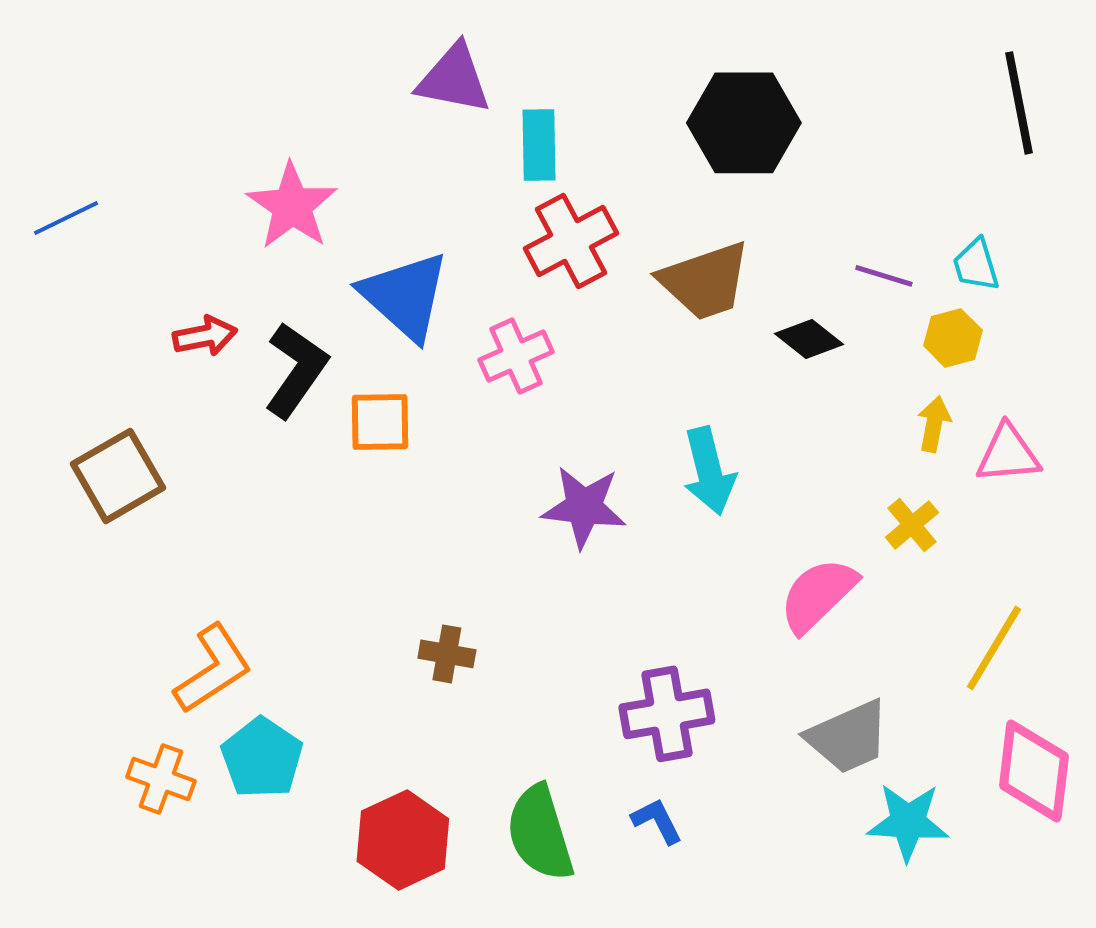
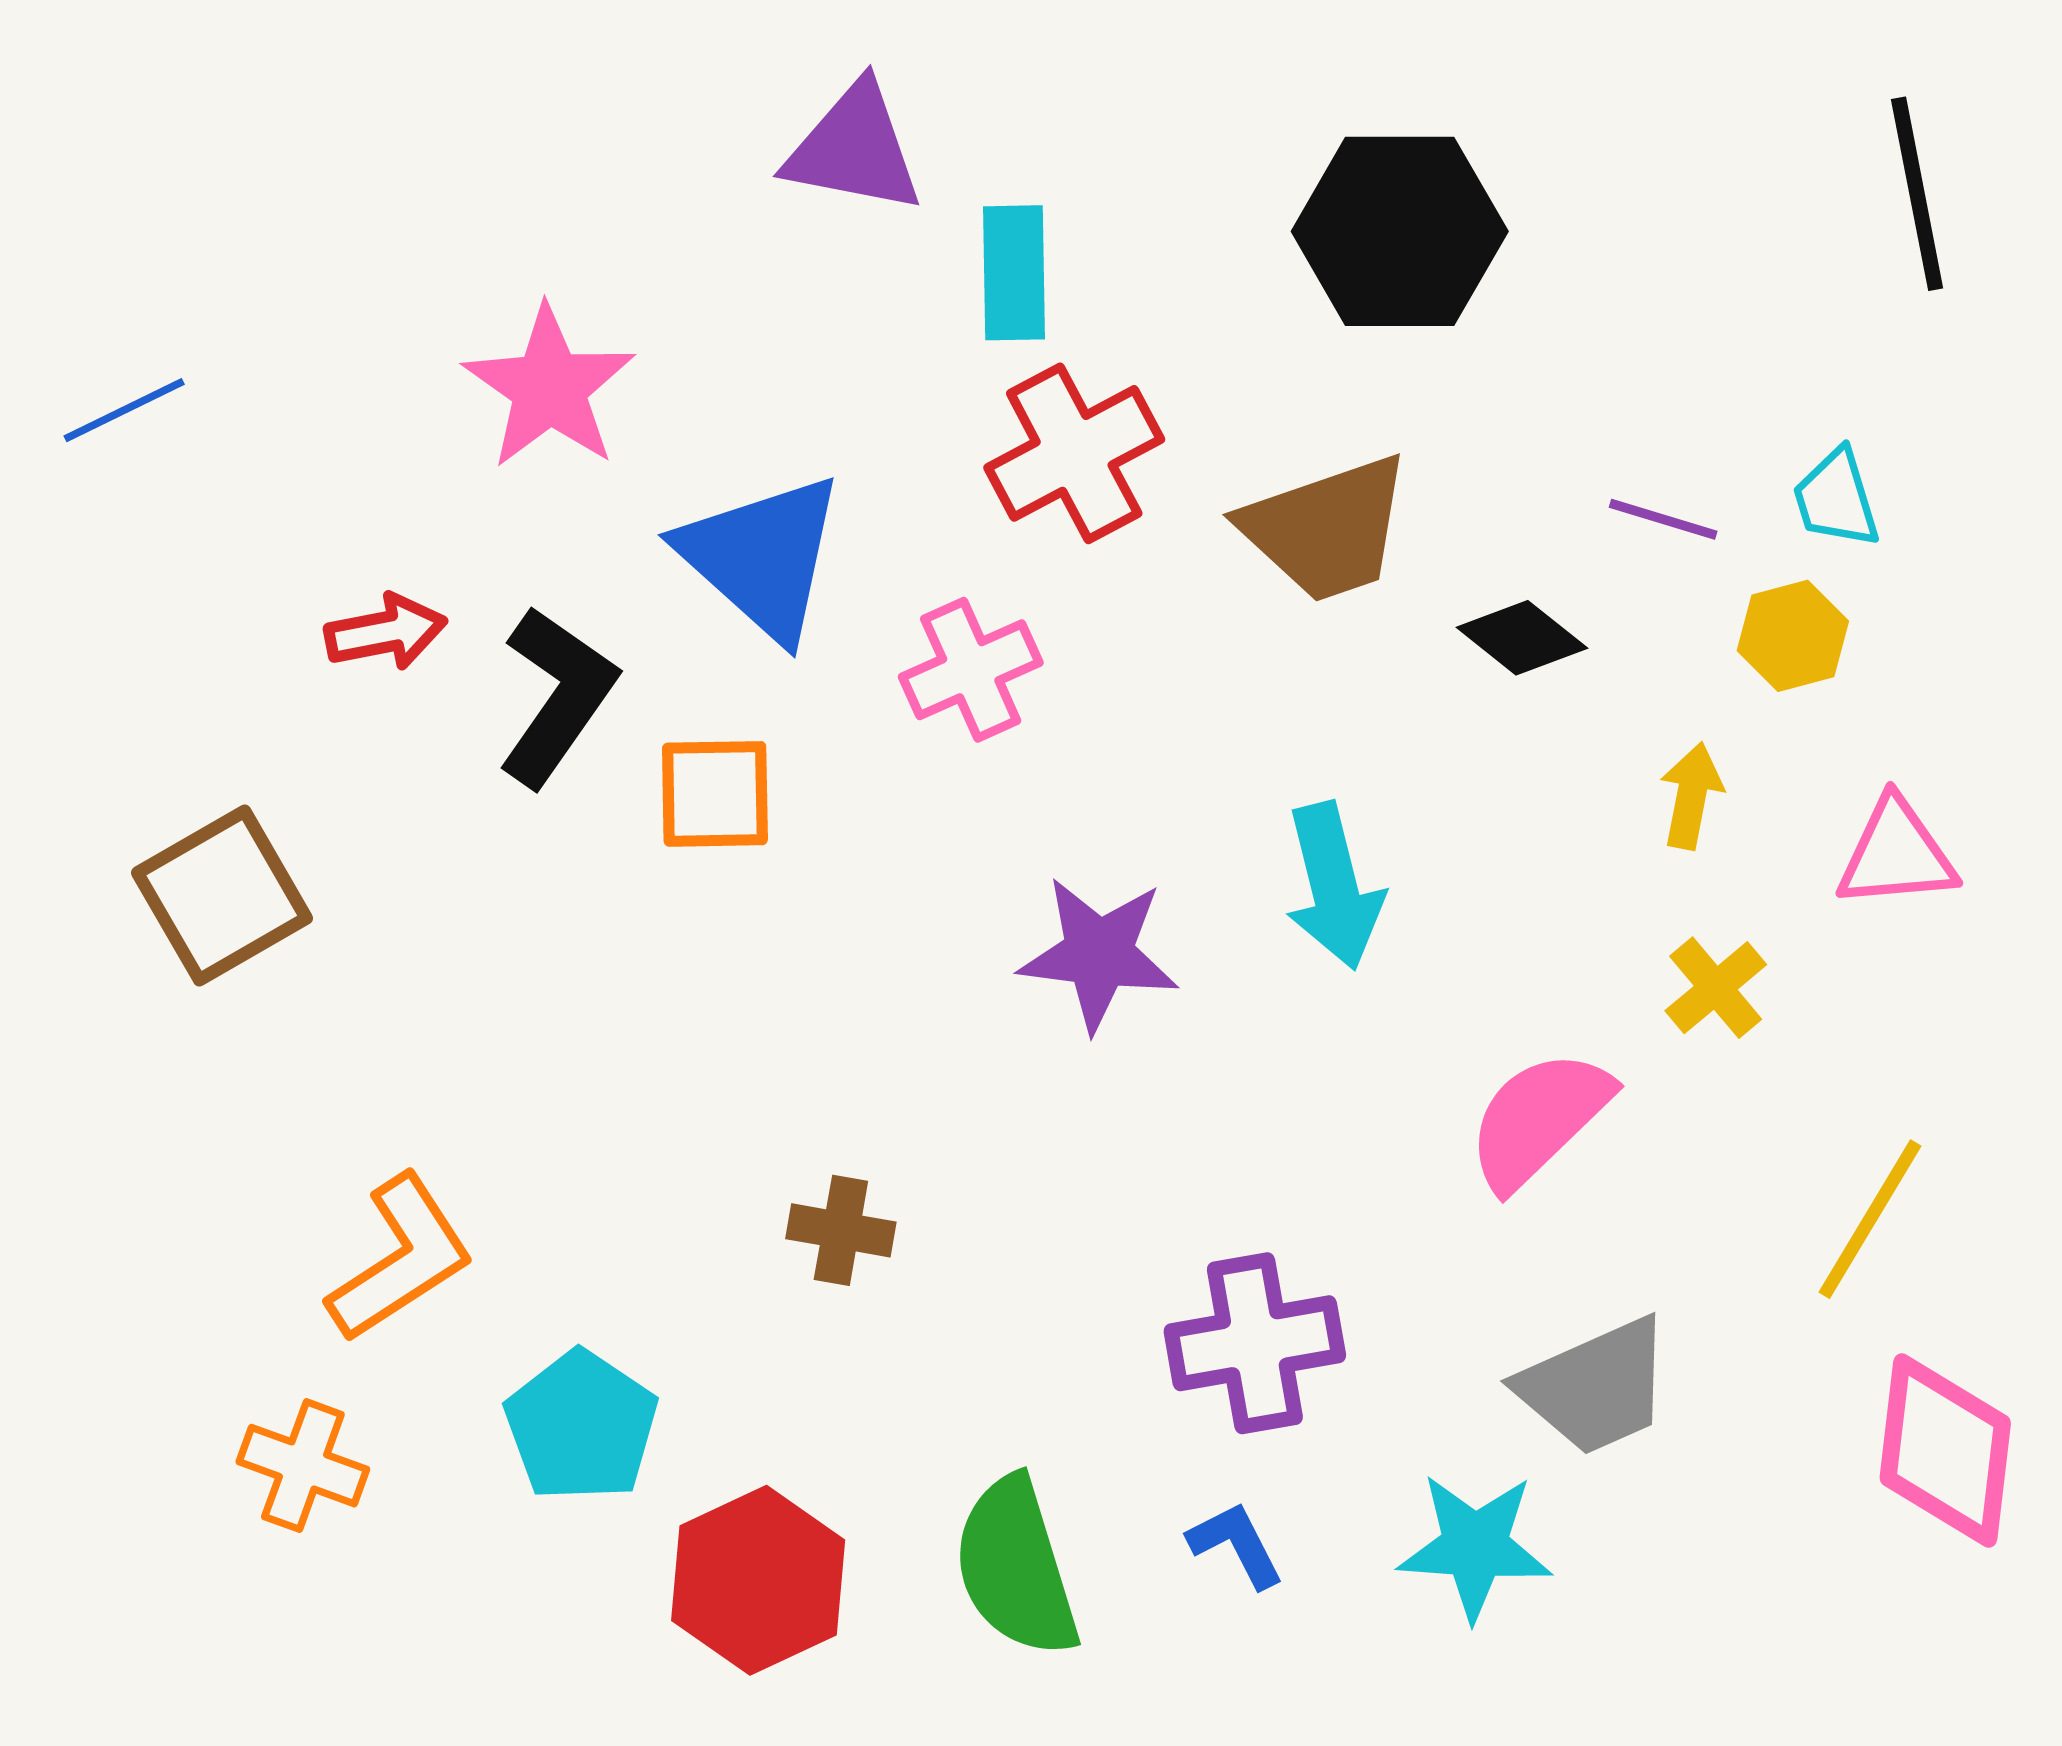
yellow arrow: (934, 424) -> (1691, 796), moved
cyan pentagon: (262, 758) -> (581, 1426), moved
cyan star: (908, 822) -> (1475, 1546), moved

